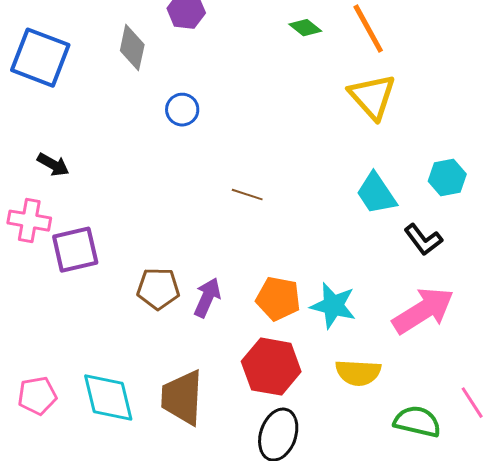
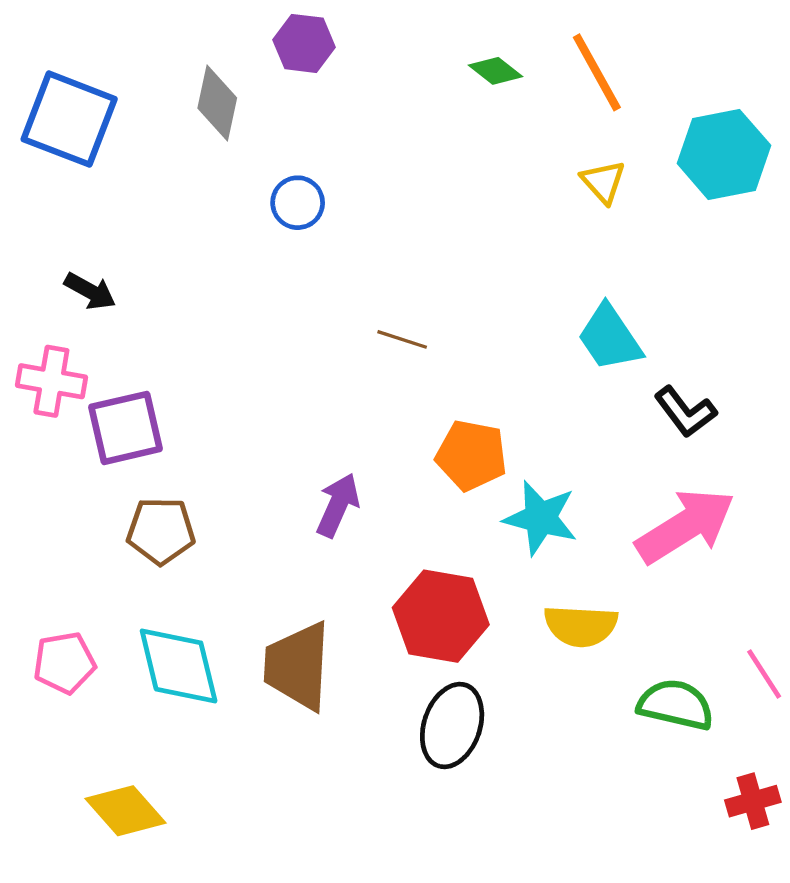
yellow triangle: (372, 97) -> (603, 182), size x0.6
cyan hexagon: (447, 178) -> (724, 154), moved, size x1.5
brown pentagon: (158, 289) -> (161, 531), moved
orange pentagon: (278, 299) -> (471, 455), moved

